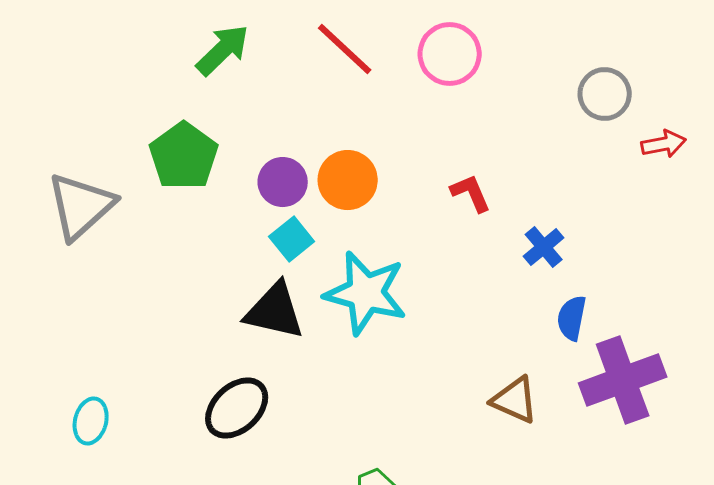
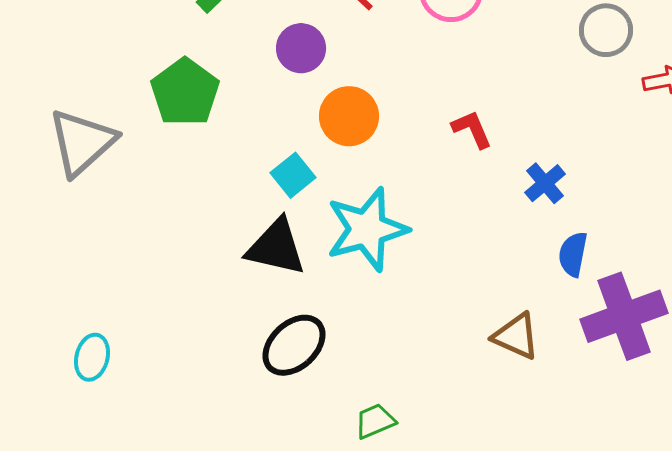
purple circle: (283, 182) -> (301, 48), moved
cyan star: (366, 293) -> (367, 229), turned -30
black ellipse: (237, 408) -> (294, 345), moved

